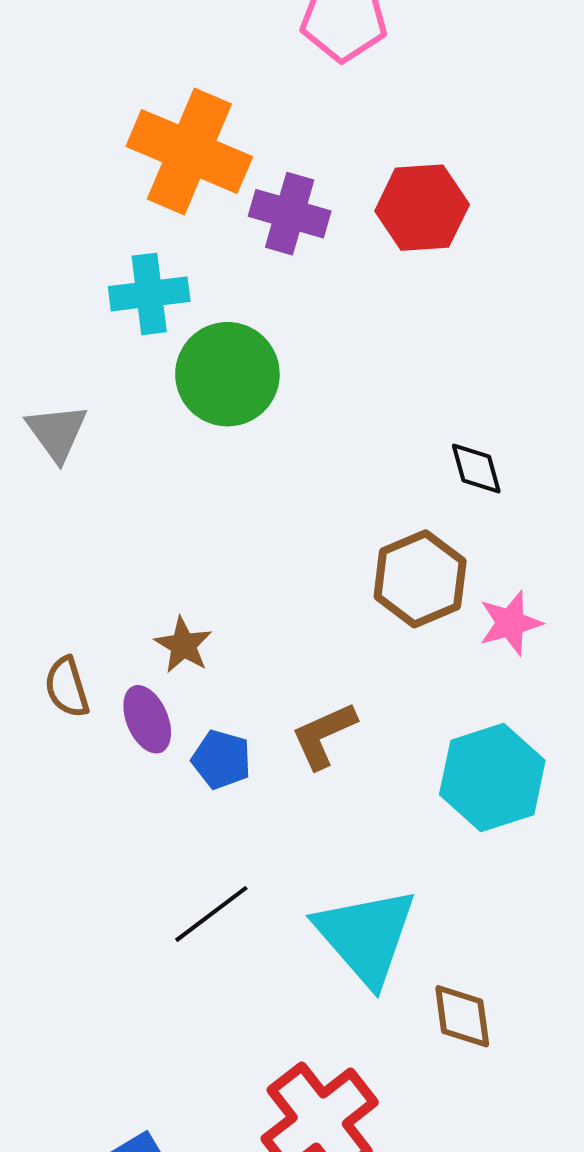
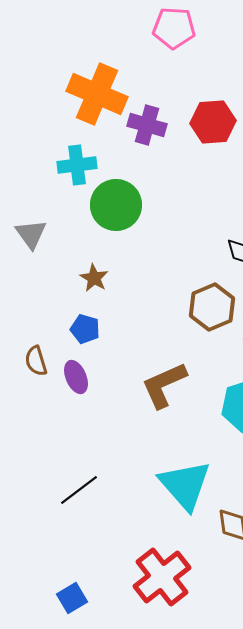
brown star: (183, 645) -> (94, 278), moved
brown L-shape: (324, 735) -> (164, 385), size x1.4
blue pentagon: (221, 759) -> (85, 329), moved
black line: (211, 914) -> (79, 490), moved

